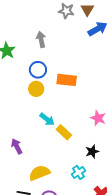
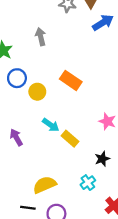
blue circle: (38, 70) -> (17, 78), moved
orange rectangle: (67, 80) -> (71, 80), turned 30
purple arrow: (17, 146) -> (16, 137), moved

